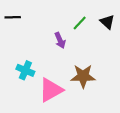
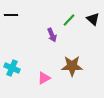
cyan cross: (25, 70) -> (12, 68), moved
pink triangle: (51, 90) -> (44, 78), size x0.6

